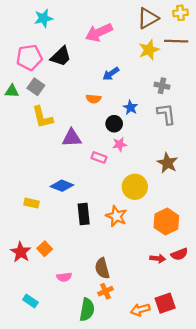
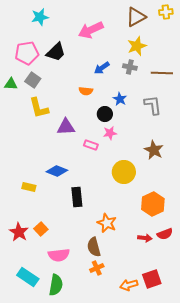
brown line: (176, 41) -> (162, 73), moved
gray cross: (162, 86) -> (130, 67), moved
orange star: (116, 216) -> (107, 223), moved
pink semicircle: (64, 277) -> (59, 255), size x1.5
cyan rectangle: (30, 301) -> (28, 277), size x1.5
green semicircle: (87, 310) -> (56, 285), moved

